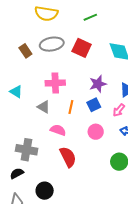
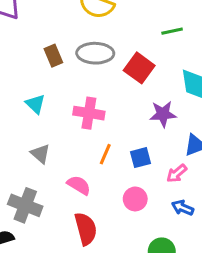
green line: (90, 17) -> (172, 31), moved
purple star: (98, 84) -> (163, 114), moved
cyan triangle: (16, 92) -> (35, 104), moved
gray triangle: (44, 107) -> (40, 154), moved

